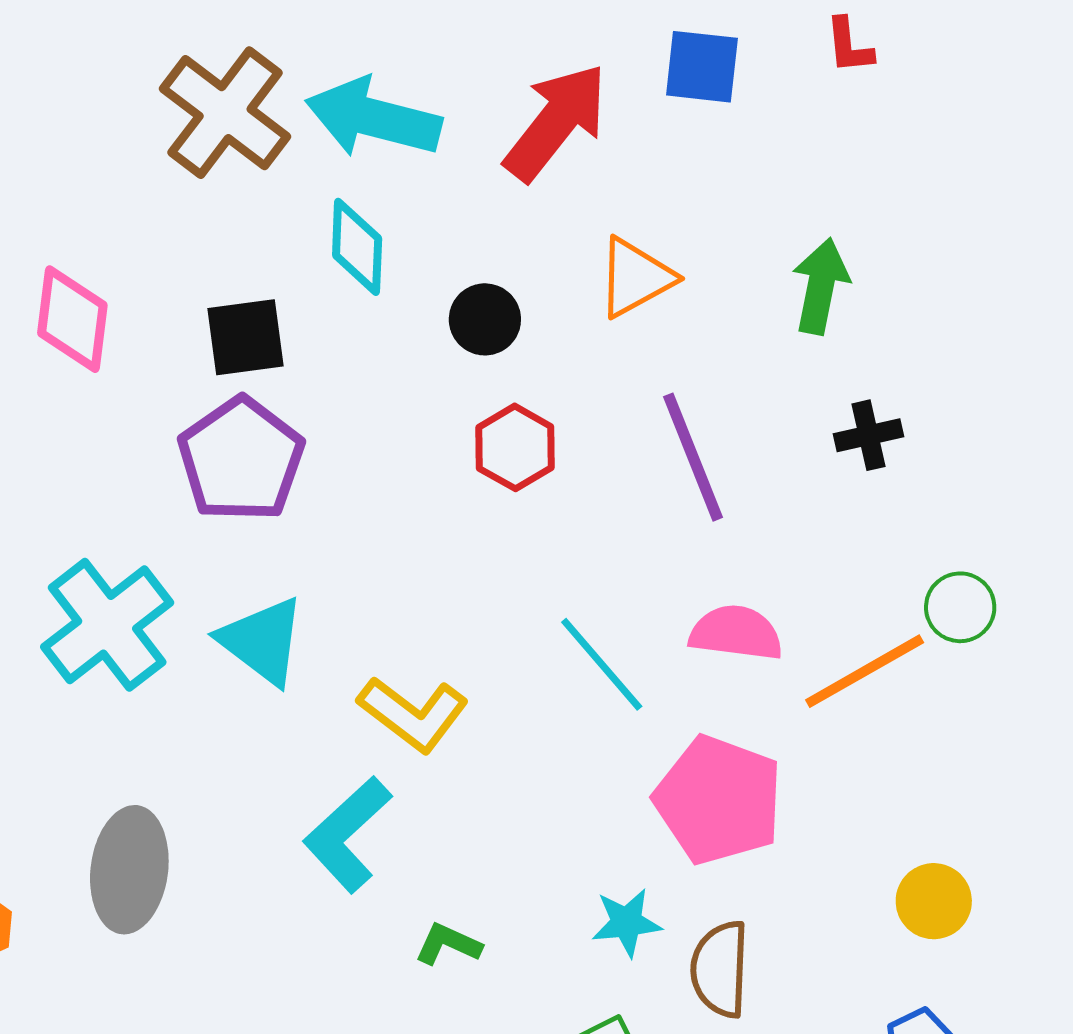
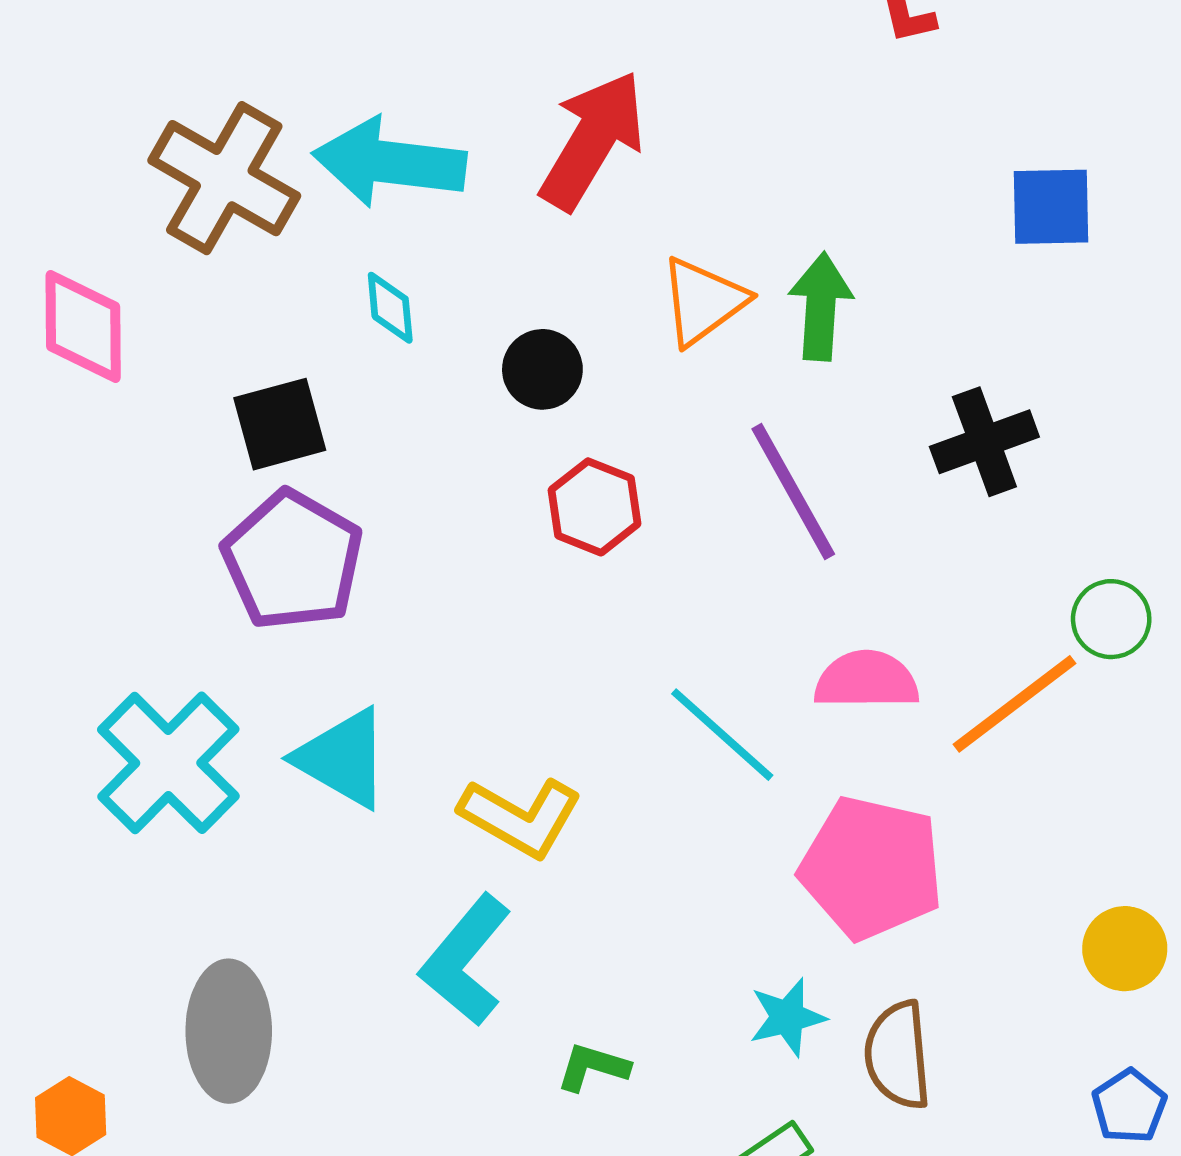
blue square: (702, 67) -> (1051, 207), moved
cyan diamond: (357, 247) -> (390, 308), size x0.7
green arrow: (821, 286) -> (821, 307), moved
pink diamond: (72, 319) -> (83, 326), moved
black cross: (868, 435) -> (984, 442), size x1.4

